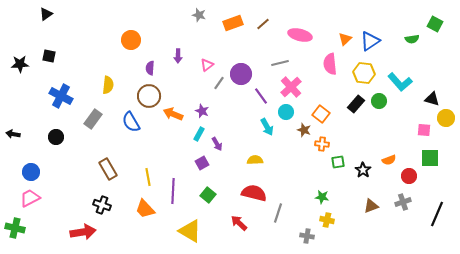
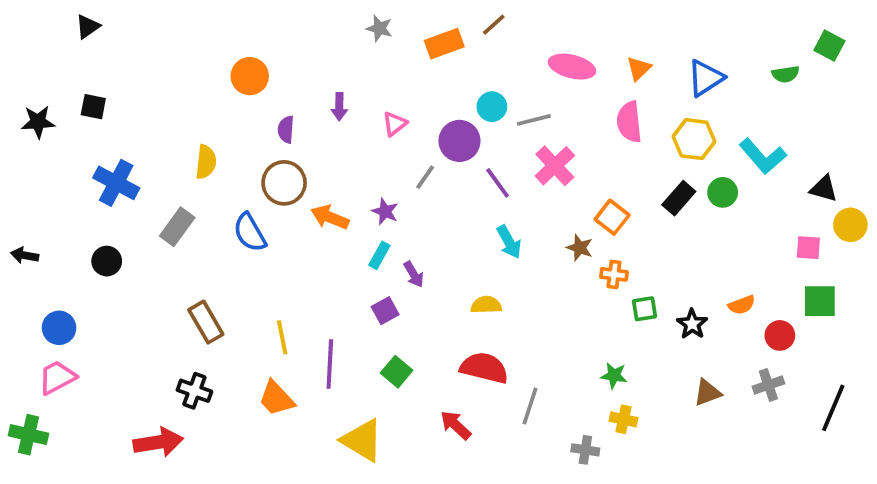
brown line: (263, 24) -> (494, 25), moved
orange triangle: (345, 39) -> (639, 68), moved
gray line: (219, 83) -> (425, 177), moved
cyan circle: (286, 112) -> (492, 107), moved

